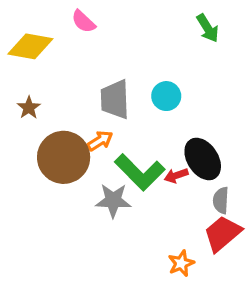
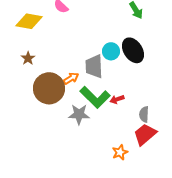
gray trapezoid: (115, 99) -> (94, 66), moved
black ellipse: (203, 159) -> (133, 50), moved

